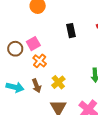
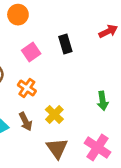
pink square: (33, 44) -> (31, 52), moved

